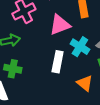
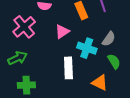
pink triangle: (60, 25) -> (62, 31), size x0.7

